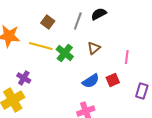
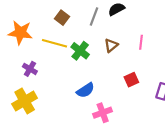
pink line: (127, 57) -> (141, 42), moved
purple cross: (24, 78) -> (30, 69), moved
blue semicircle: (91, 81) -> (85, 90), moved

